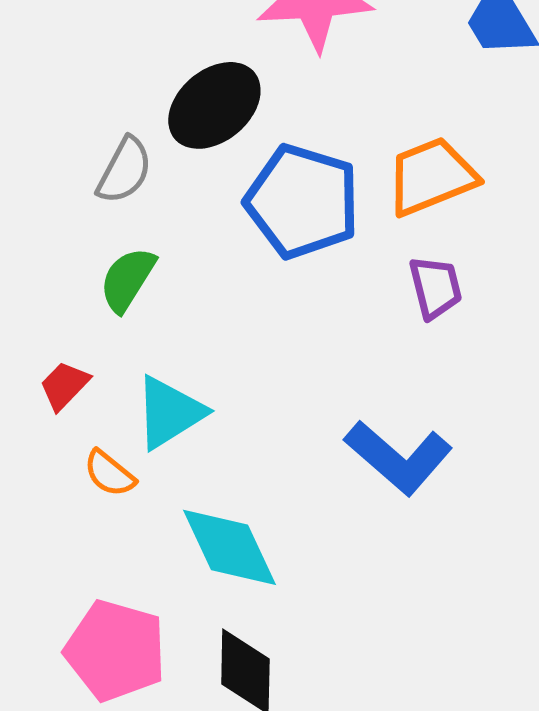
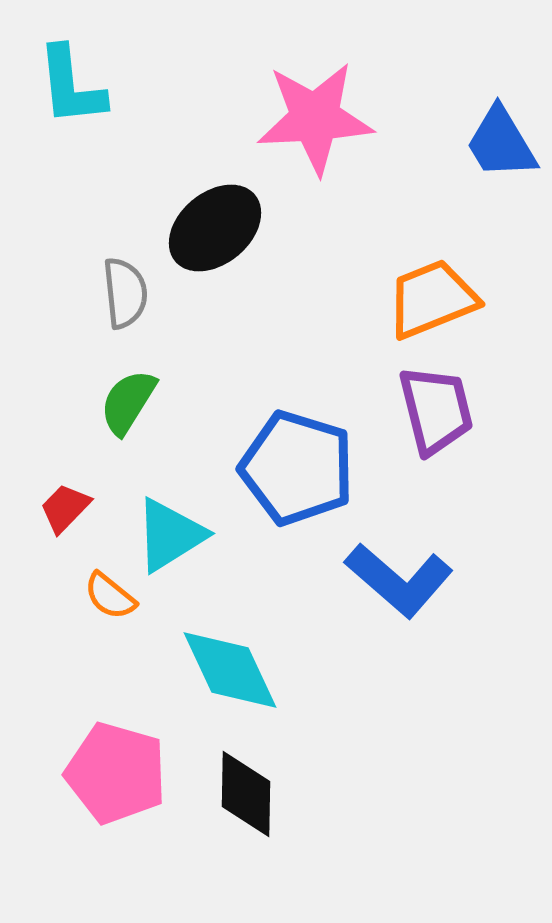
gray semicircle: (124, 170) -> (125, 293), turned -34
blue pentagon: (302, 201) -> (297, 468), moved
purple trapezoid: (435, 287) -> (436, 410), size x1.4

